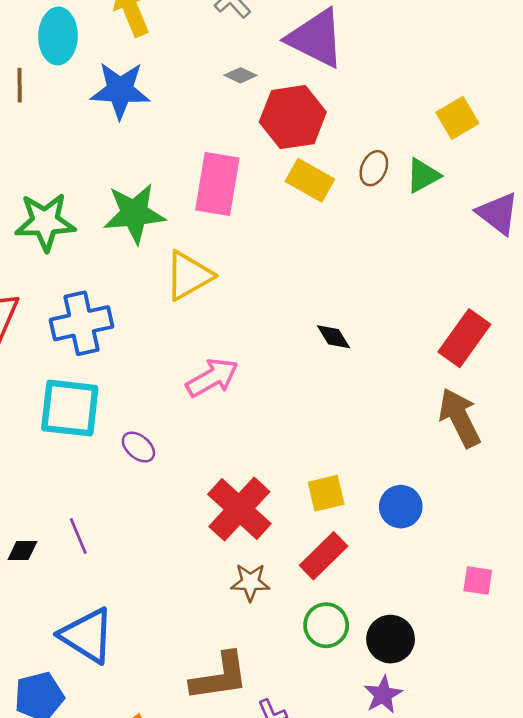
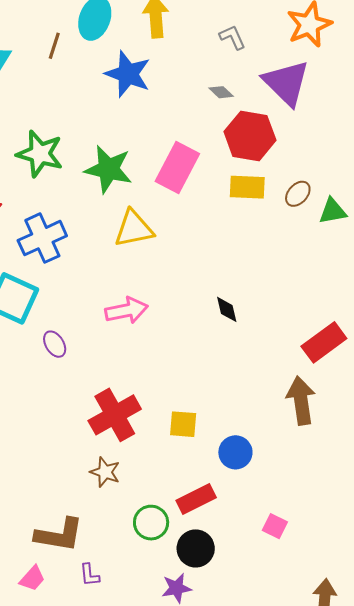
yellow rectangle: (310, 180) -> (247, 187), turned -45
blue cross: (81, 323) -> (42, 238), turned -30
red rectangle: (324, 556) -> (196, 499), moved

